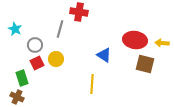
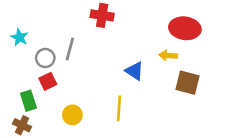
gray line: (60, 29) -> (70, 49), moved
red ellipse: (135, 40) -> (185, 28), moved
yellow arrow: (162, 43) -> (168, 55), moved
yellow circle: (56, 59) -> (72, 115), moved

